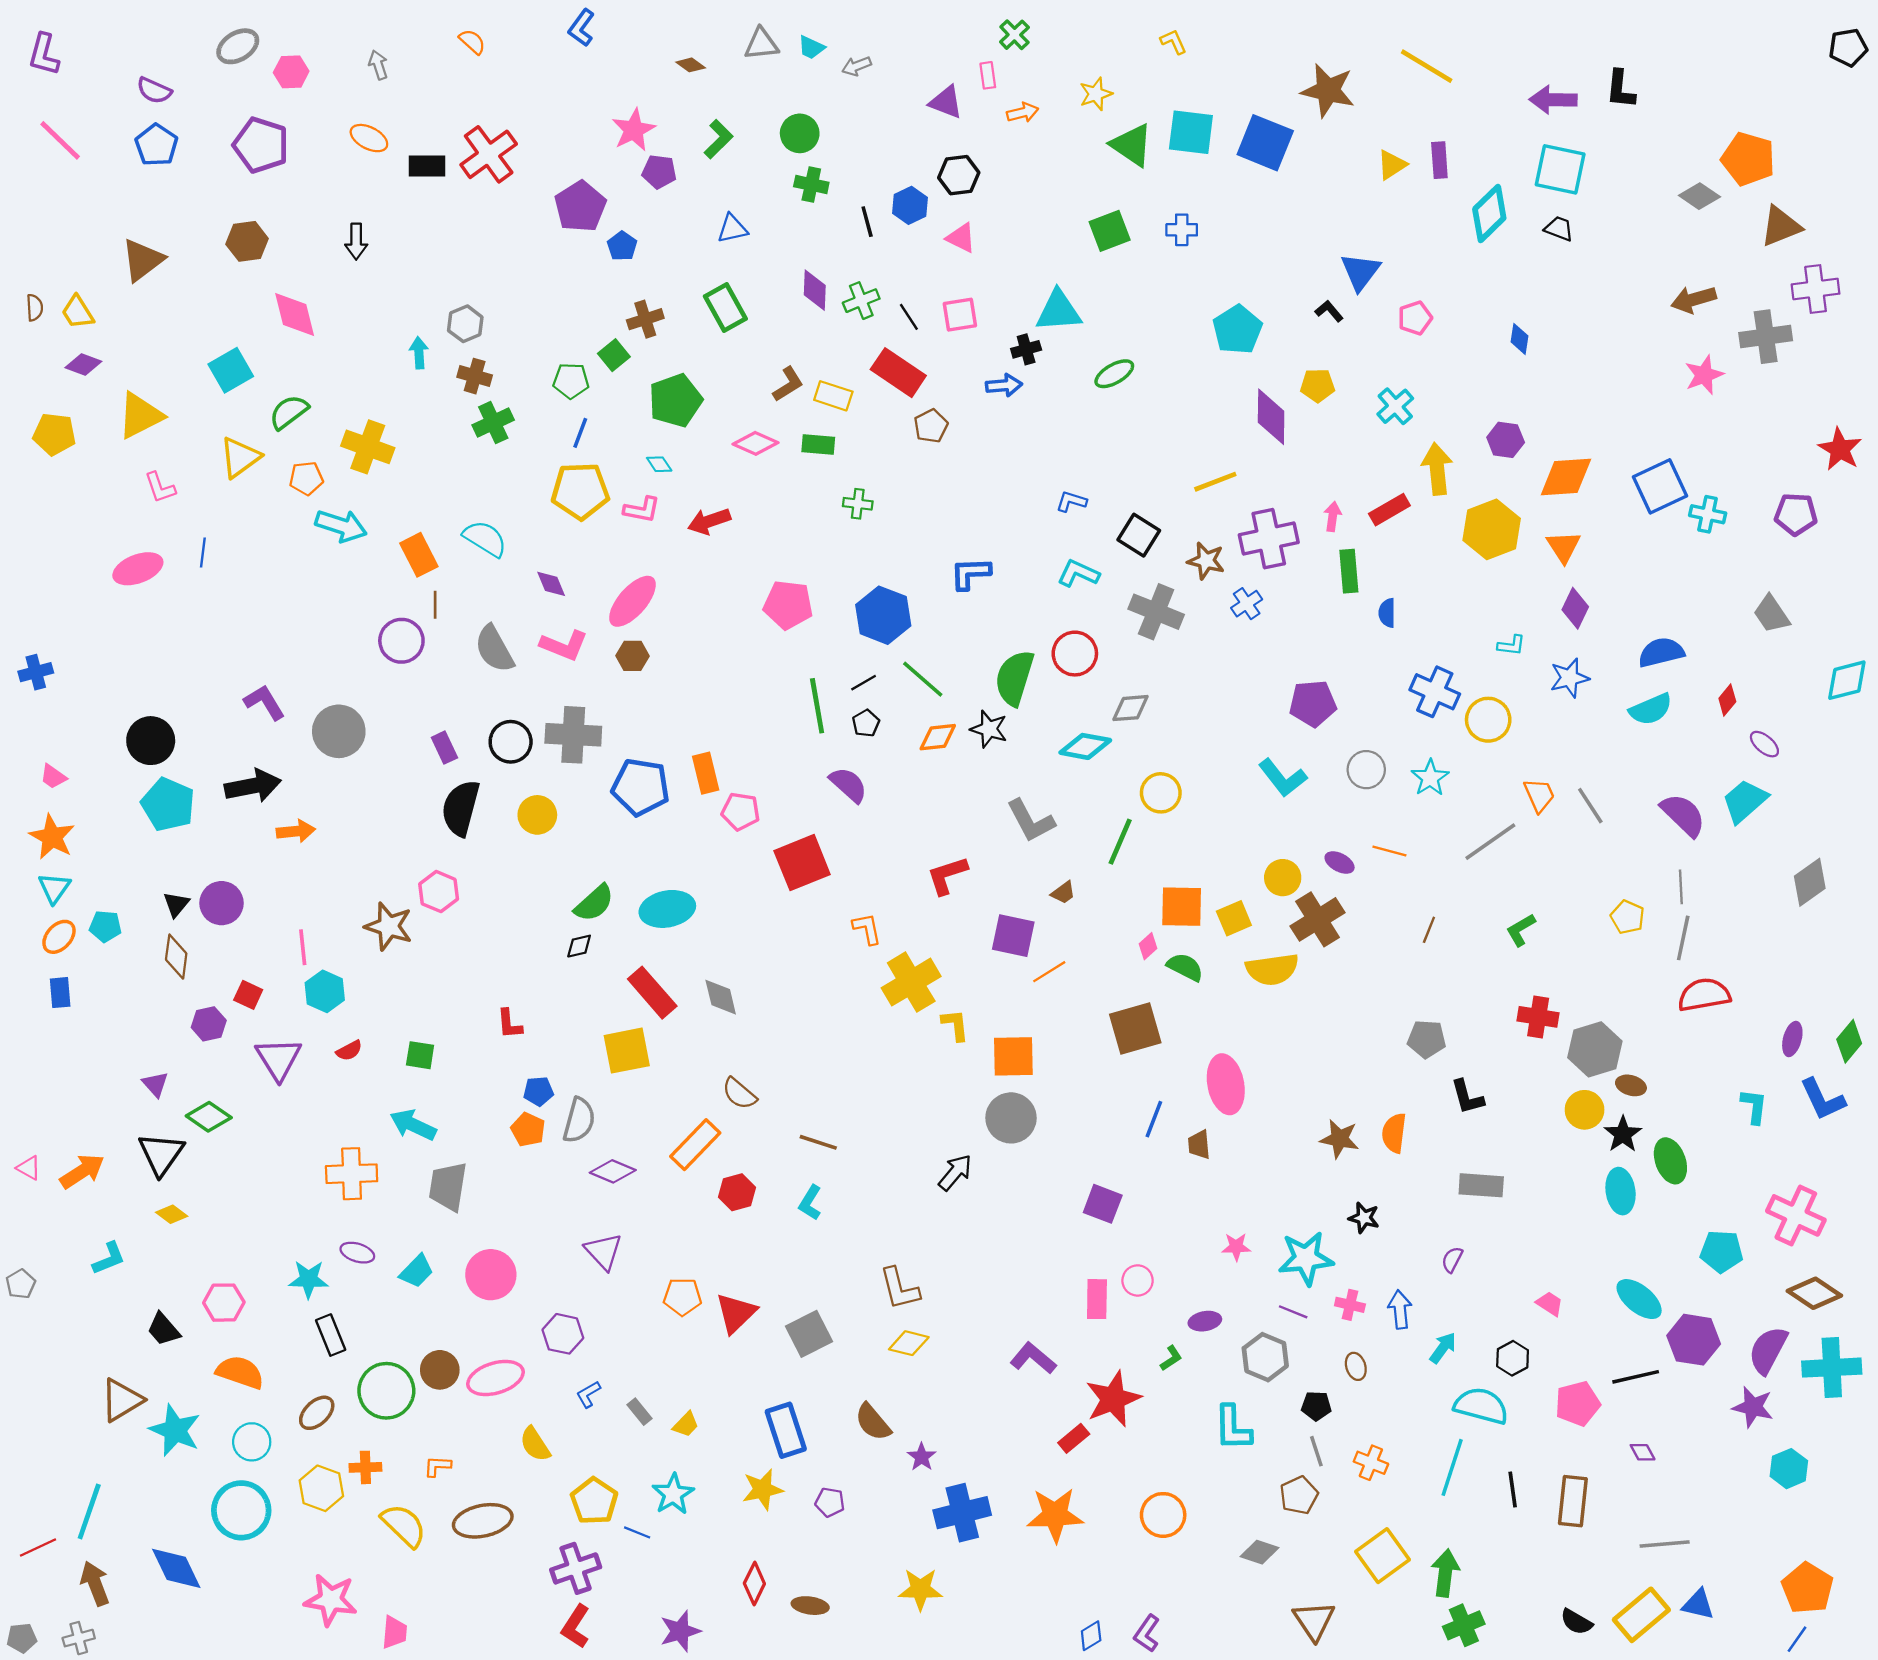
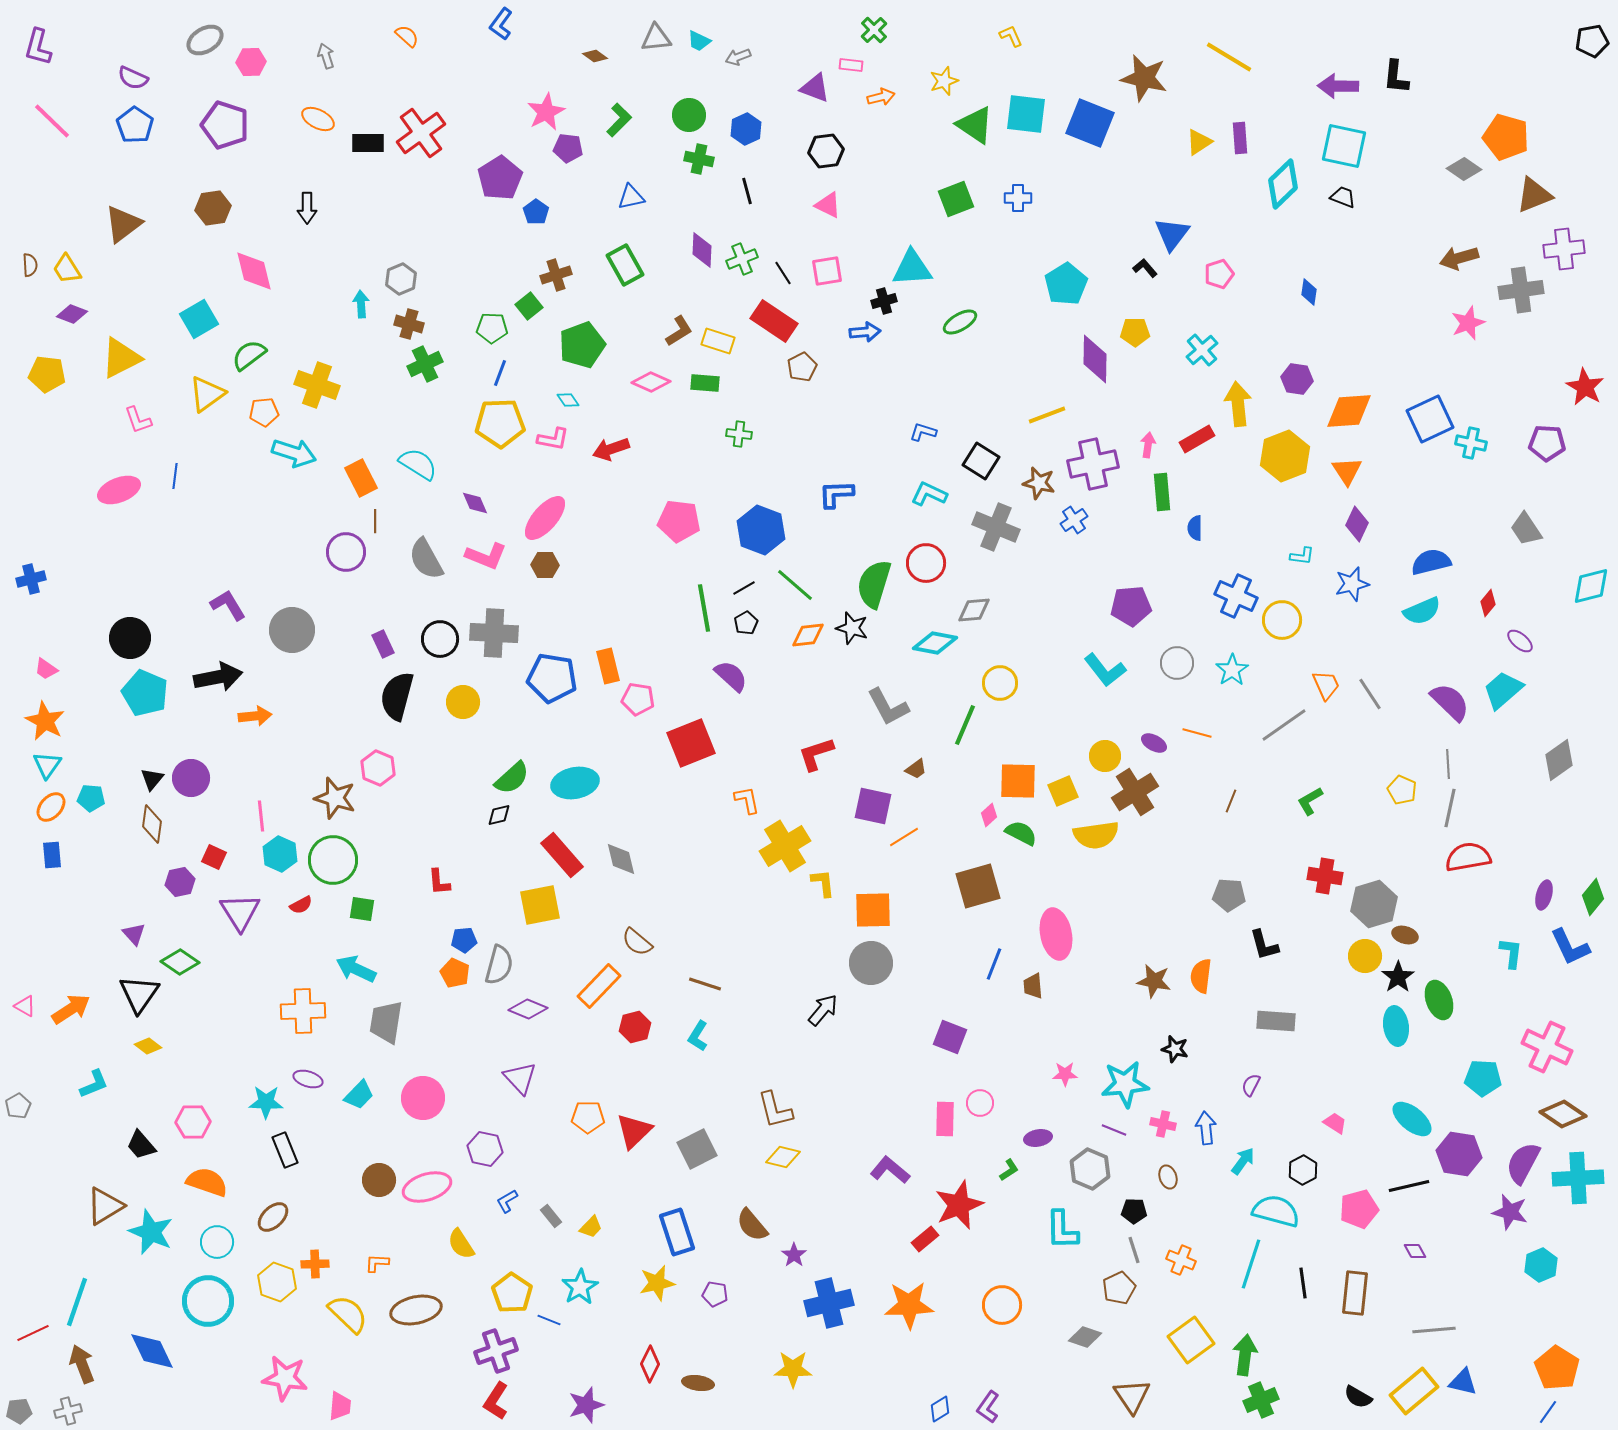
pink rectangle: (988, 75) -> (851, 65), turned -75
blue hexagon: (910, 205) -> (746, 129), moved
green circle: (386, 1391) -> (333, 860), moved

